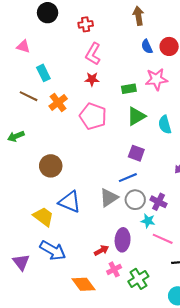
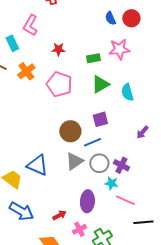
pink L-shape: (93, 54) -> (30, 25), moved
purple square: (136, 153) -> (100, 119), turned -35
brown circle: (51, 166) -> (70, 131), moved
red arrow: (101, 250) -> (59, 215), moved

